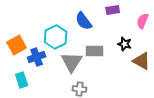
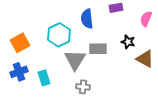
blue semicircle: (84, 21) -> (87, 19), turned 30
blue cross: (37, 57) -> (19, 72), moved
cyan rectangle: (22, 80) -> (44, 78), moved

